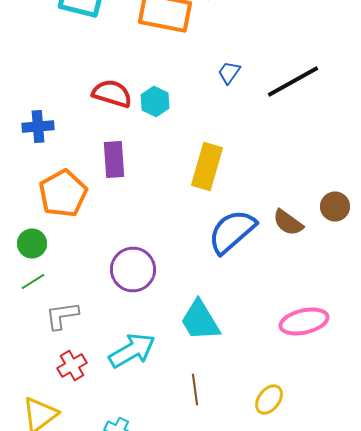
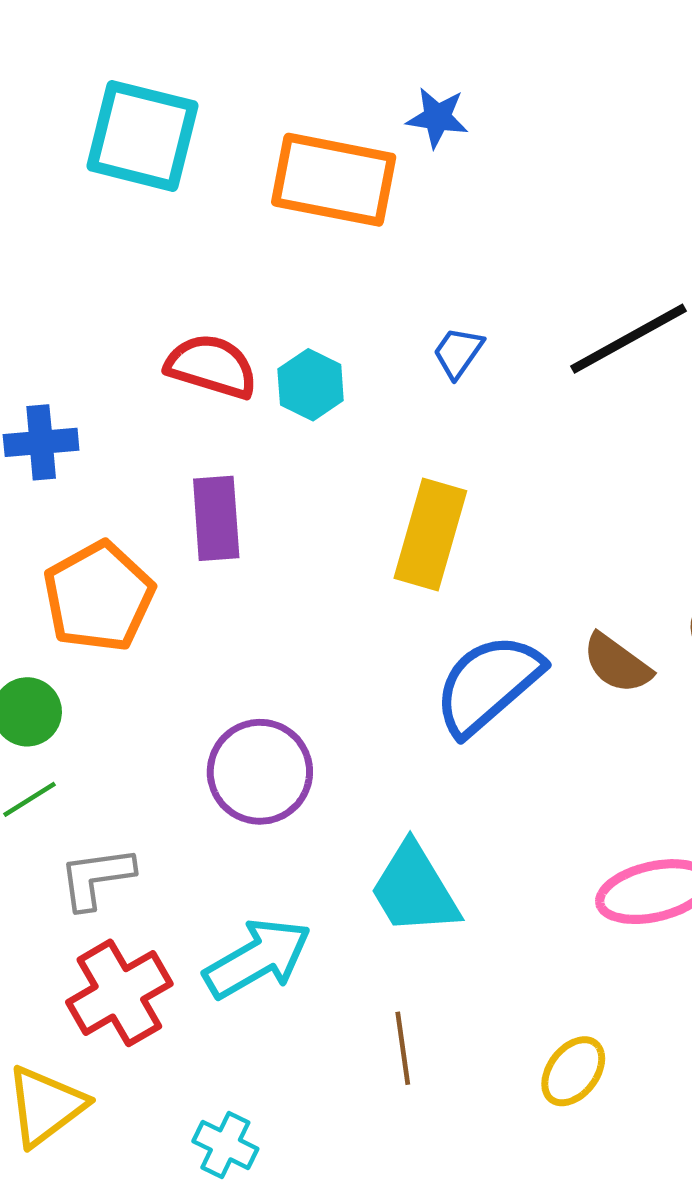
blue trapezoid: (229, 72) -> (458, 352), moved
red cross: (72, 366) -> (119, 993), size x1.5

